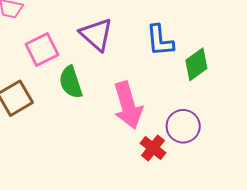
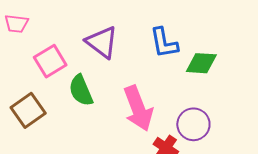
green diamond: (196, 64) -> (201, 63), turned 44

